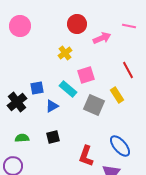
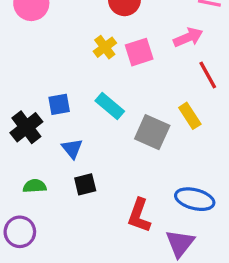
pink arrow: (102, 38) -> (188, 37), moved
pink square: (86, 75) -> (139, 52), moved
blue triangle: (52, 106) -> (72, 148), moved, turned -40
blue ellipse: (120, 146) -> (195, 199), turned -35

